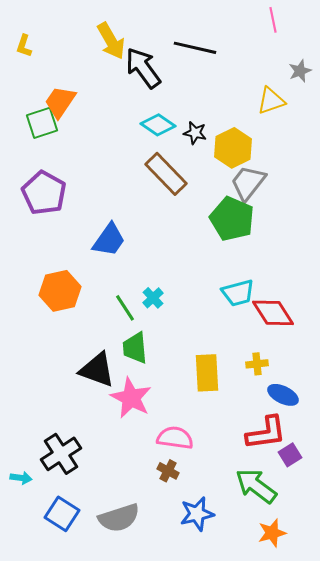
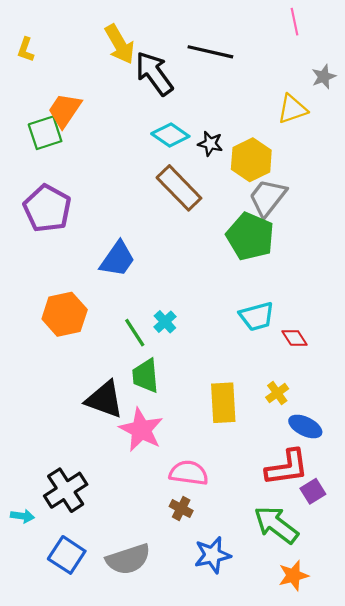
red diamond: (273, 313) -> (295, 338), size x0.6
yellow cross: (257, 364) -> (277, 393), turned -30

